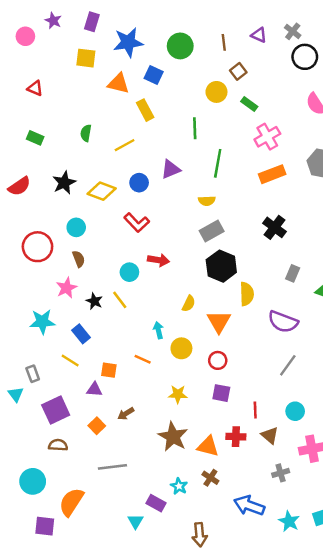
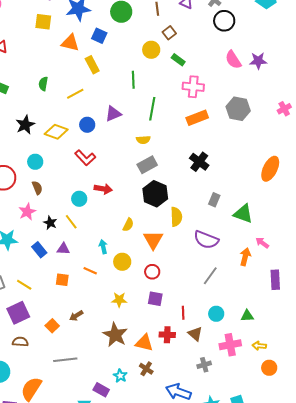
pink cross: (267, 137) -> (193, 87), turned 35
yellow line: (70, 360) -> (24, 285), moved
purple triangle: (94, 389) -> (63, 249), moved

